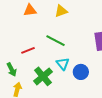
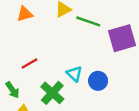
green line: (55, 41) -> (88, 21), moved

